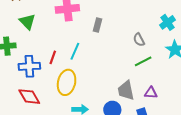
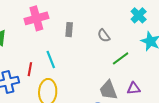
gray semicircle: (139, 40) -> (104, 36), moved
cyan line: (75, 51) -> (51, 59), turned -36

